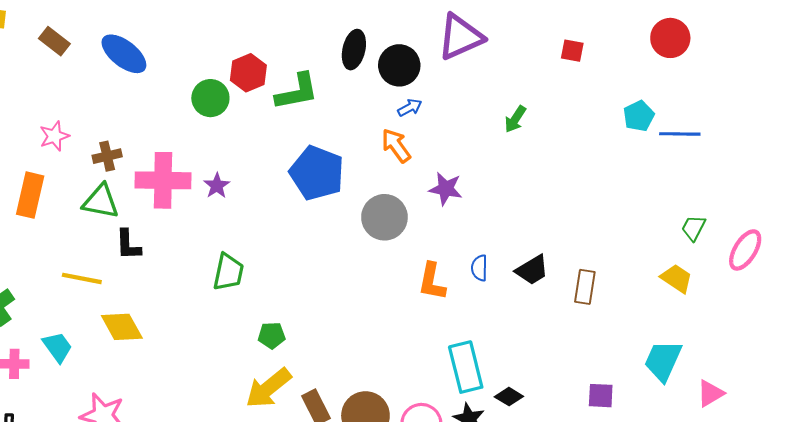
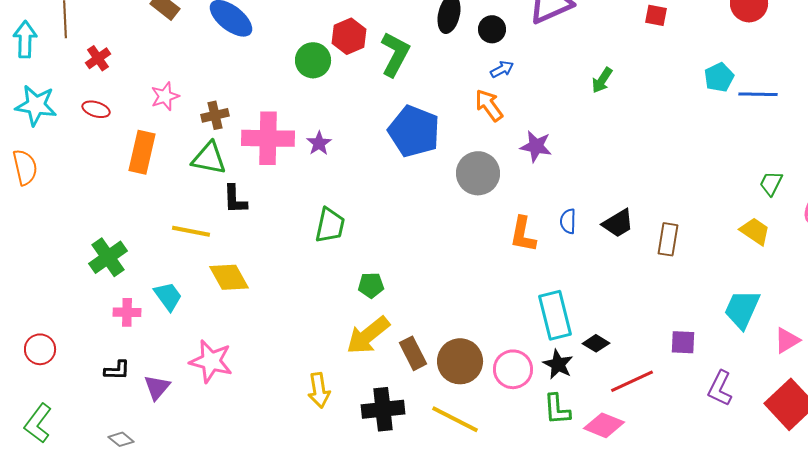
black circle: (399, 65) -> (492, 29), size x0.7
green L-shape: (297, 92) -> (395, 54), turned -51

